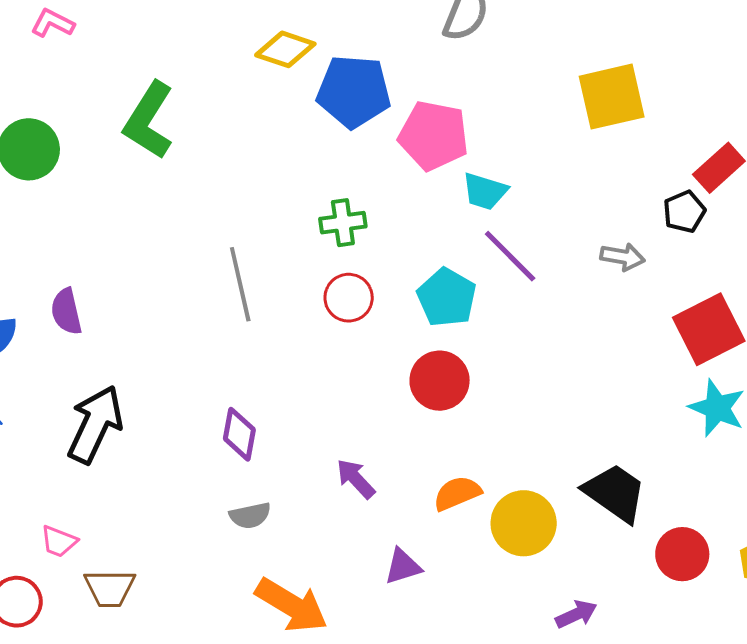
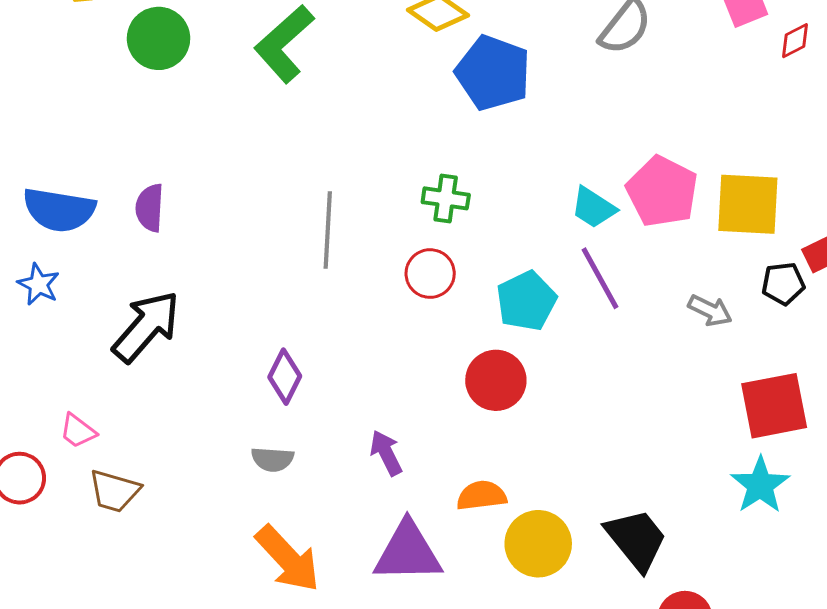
yellow square: (612, 97) -> (748, 204), moved
pink pentagon: (434, 136) -> (662, 192), moved
purple triangle: (403, 566) -> (408, 552), size x1.8

